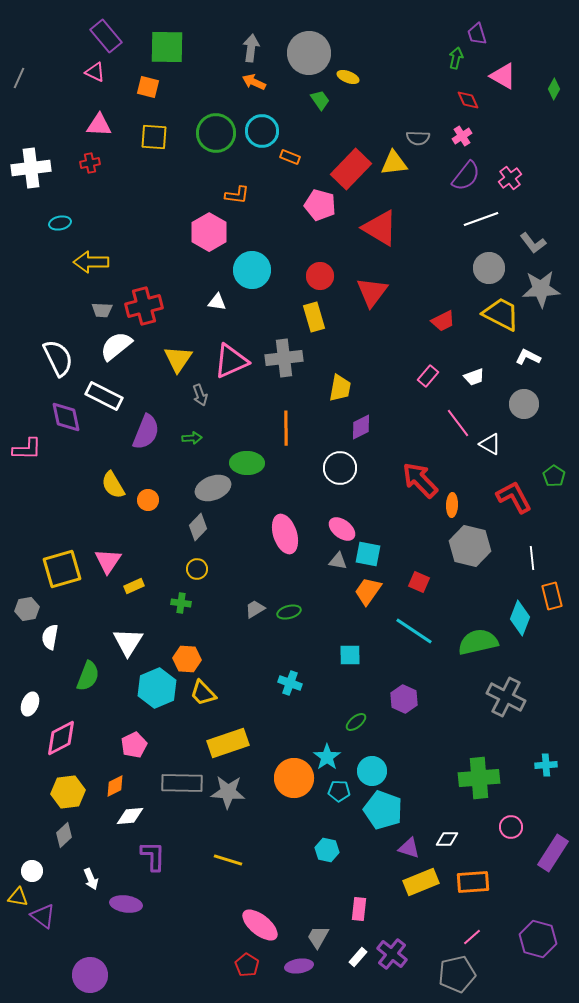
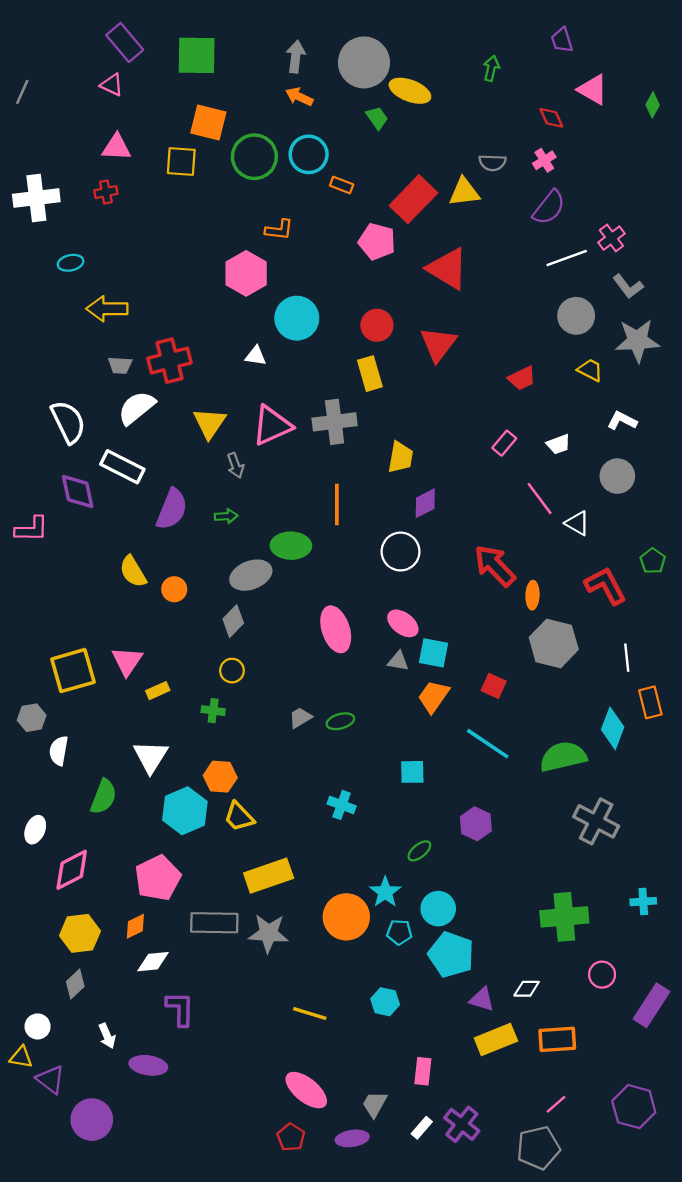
green arrow: (456, 58) -> (491, 68), moved
yellow ellipse: (348, 77) -> (410, 91), size x1.6
orange square: (148, 87) -> (208, 123), moved, size x1.4
pink cross: (510, 178) -> (611, 238), moved
yellow trapezoid: (501, 314) -> (590, 370), size x0.6
pink pentagon: (134, 745) -> (158, 878), size x1.5
yellow line: (228, 860) -> (310, 1013), moved
purple circle: (90, 975) -> (92, 1120), moved

